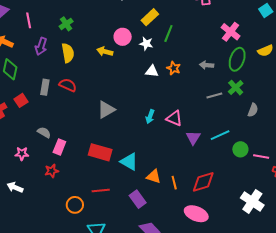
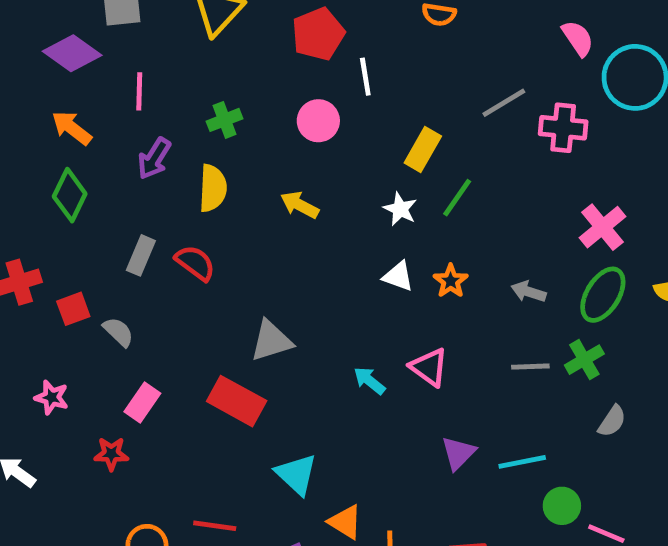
yellow rectangle: (150, 17) -> (423, 150), turned -30
pink circle: (123, 37) -> (318, 121), moved
red square: (21, 100) -> (73, 309), moved
cyan arrow: (150, 117) -> (369, 381), turned 96
pink triangle: (174, 118) -> (429, 367), moved
gray semicircle: (44, 132) -> (118, 332), moved
red rectangle: (100, 152) -> (237, 401), moved

